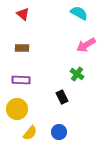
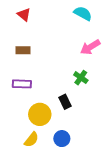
yellow circle: (17, 109) -> (40, 114), moved

